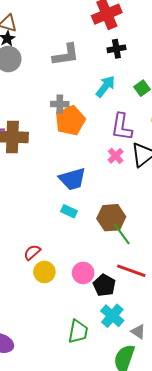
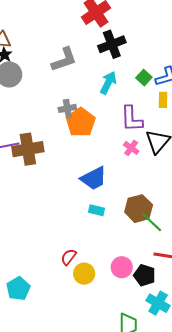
black cross: (116, 49) -> (112, 44), size x1.5

